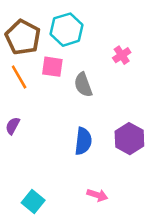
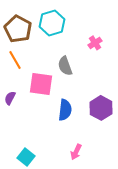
pink square: (52, 67) -> (41, 84), moved, size x1.4
pink arrow: (97, 195) -> (76, 152), turned 98

